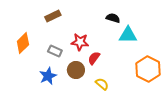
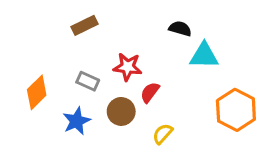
orange diamond: (23, 43) -> (37, 92), moved
yellow semicircle: (102, 84) -> (163, 134), turned -88

